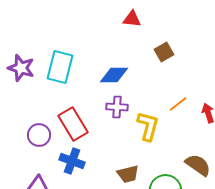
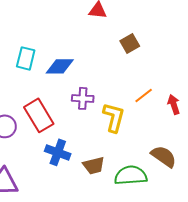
cyan rectangle: (60, 67) -> (26, 58), size x0.7
blue diamond: (114, 75) -> (60, 66), moved
blue cross: (72, 161) -> (58, 152), moved

